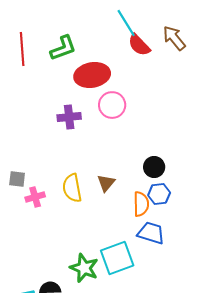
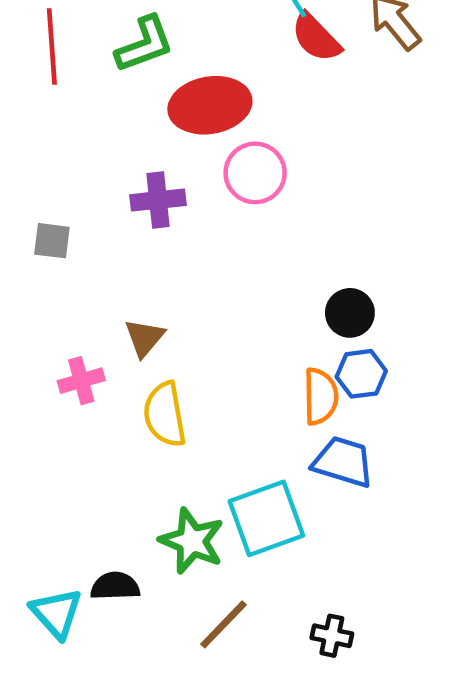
gray square: (17, 179) -> (52, 241), moved
brown triangle: (106, 183) -> (144, 338), moved
yellow semicircle: (72, 188) -> (165, 414), moved

